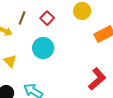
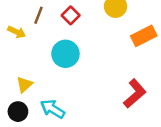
yellow triangle: (10, 61) -> (24, 85), moved, turned 32

